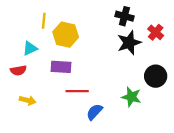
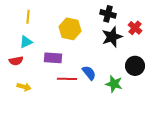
yellow line: (44, 21) -> (28, 17), moved
yellow hexagon: (66, 35) -> (70, 29), moved
blue semicircle: (94, 112) -> (89, 73), moved, turned 98

